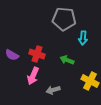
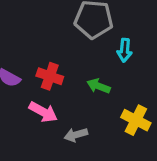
pink arrow: (33, 76) -> (43, 112), turned -84

